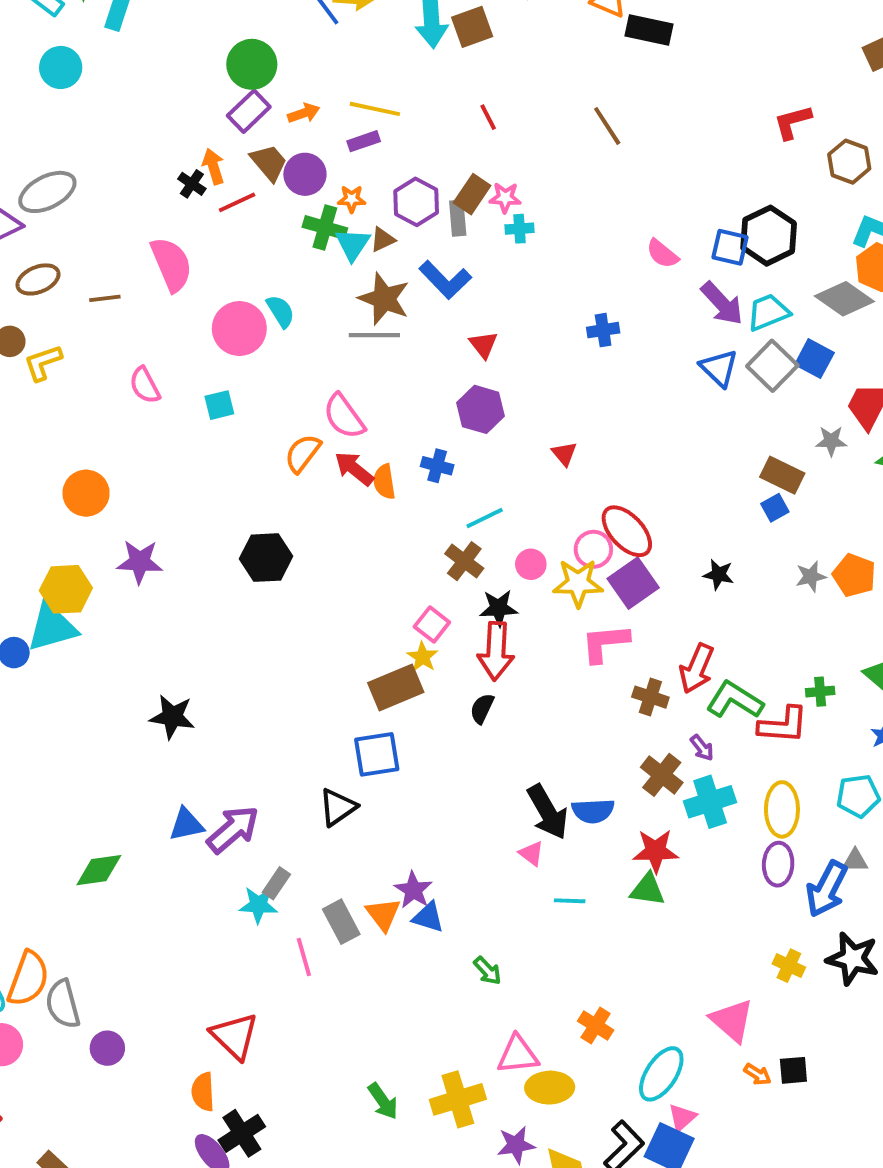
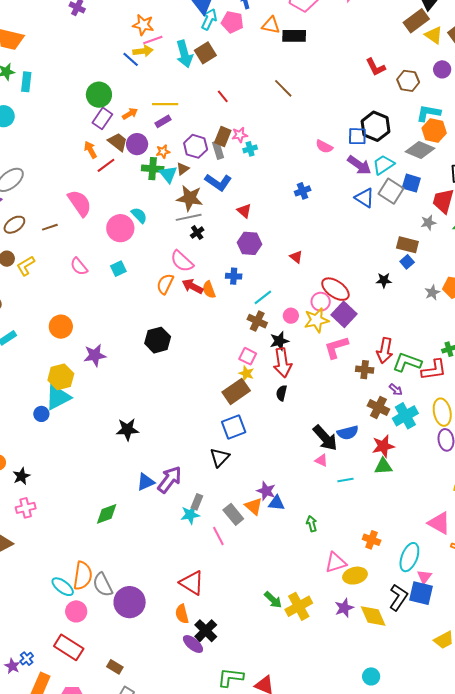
red L-shape: (792, 122) -> (376, 67), turned -90
black cross: (192, 184) -> (197, 233), moved, turned 32
black star: (719, 574) -> (384, 280), moved
green arrow: (487, 971) -> (312, 524), turned -140
purple circle: (107, 1048) -> (130, 602), size x1.8
yellow cross: (458, 1099) -> (299, 606), moved

